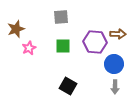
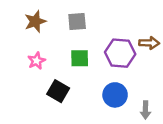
brown star: (16, 29) -> (35, 21), moved
blue circle: (114, 64) -> (115, 95), moved
black square: (68, 86) -> (58, 91), moved

